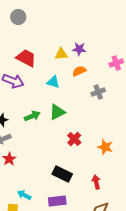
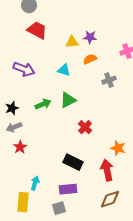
red trapezoid: (26, 58) -> (37, 30), moved
orange star: (105, 147) -> (118, 148), moved
red arrow: (96, 182) -> (107, 170), size x1.5
cyan arrow: (24, 195) -> (35, 183), turned 80

